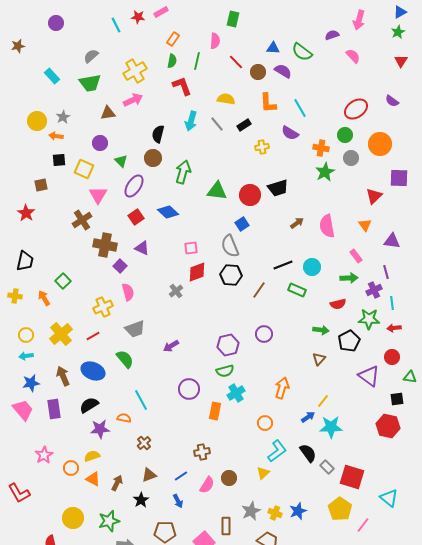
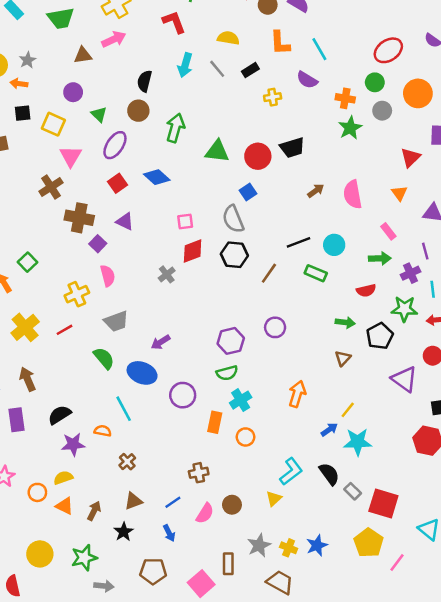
blue ellipse: (93, 371) -> (142, 373), moved
orange circle: (265, 423) -> (245, 437), moved

